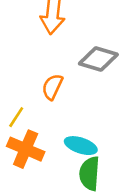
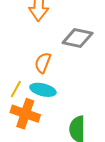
cyan ellipse: (81, 146) -> (43, 90), moved

